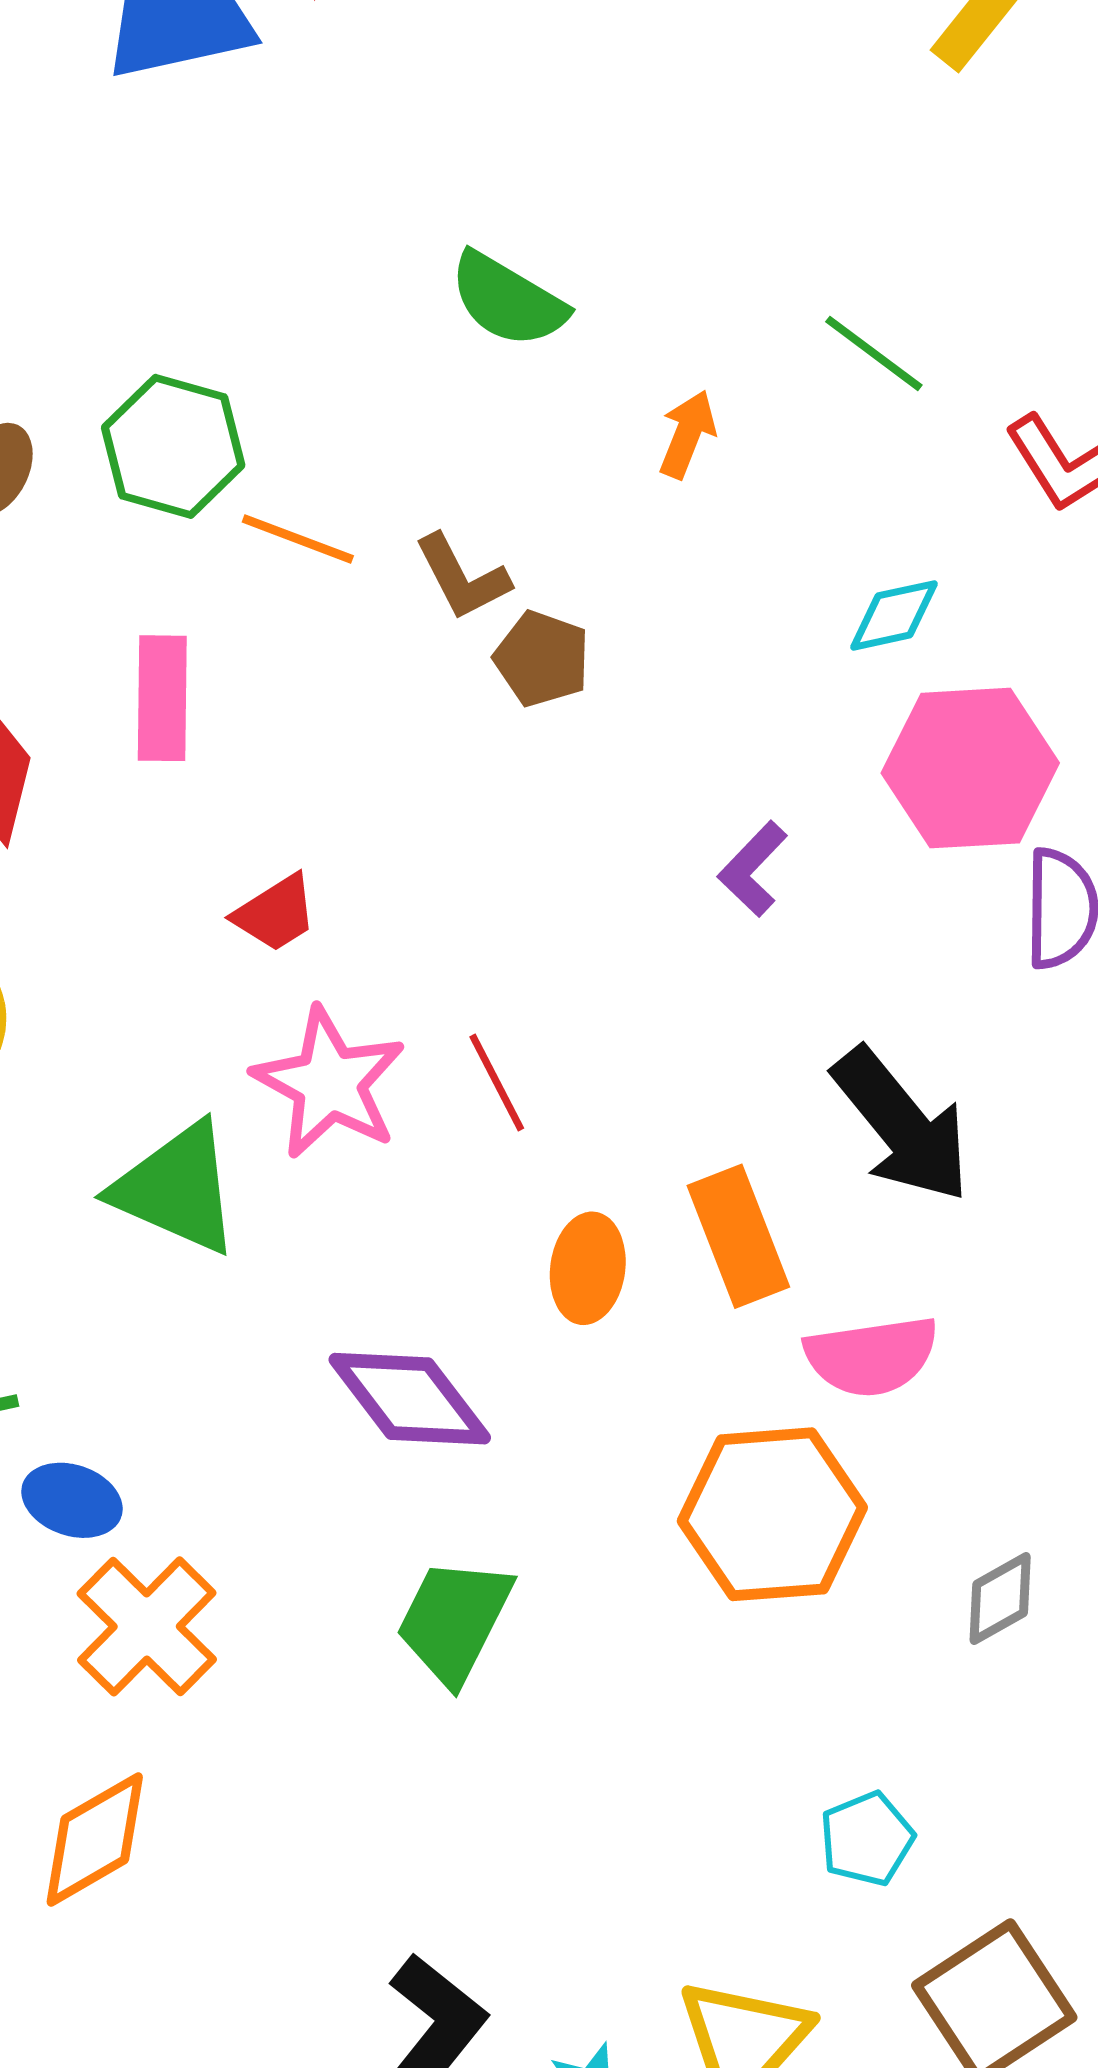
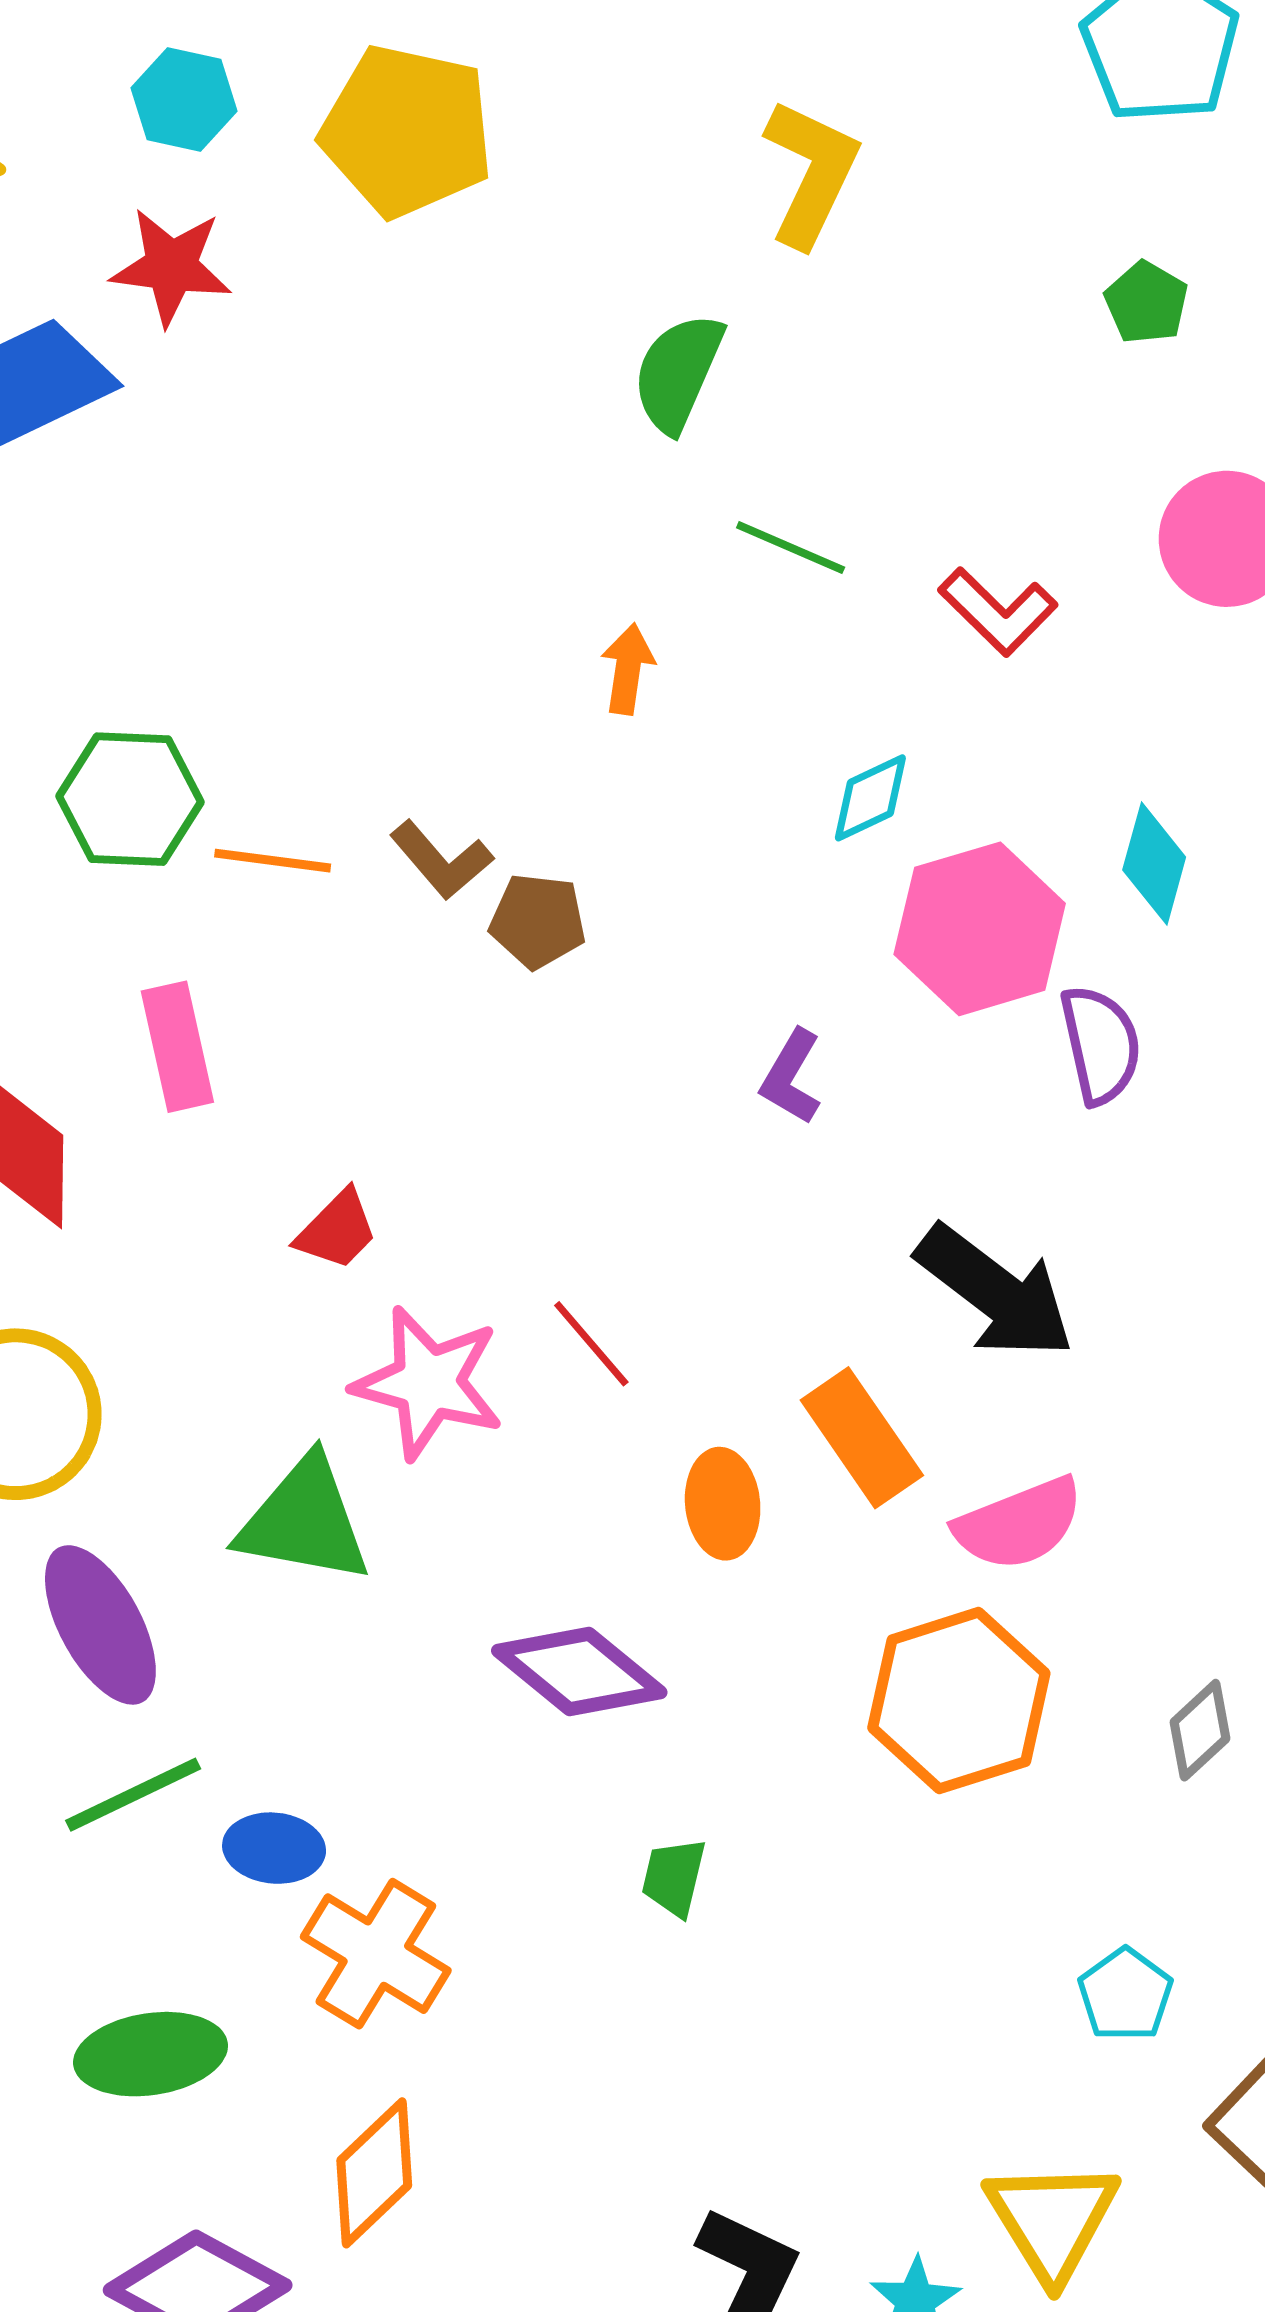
green semicircle: (508, 300) -> (678, 373), moved, turned 96
green trapezoid: (454, 1621) -> (674, 1877), size x0.6

